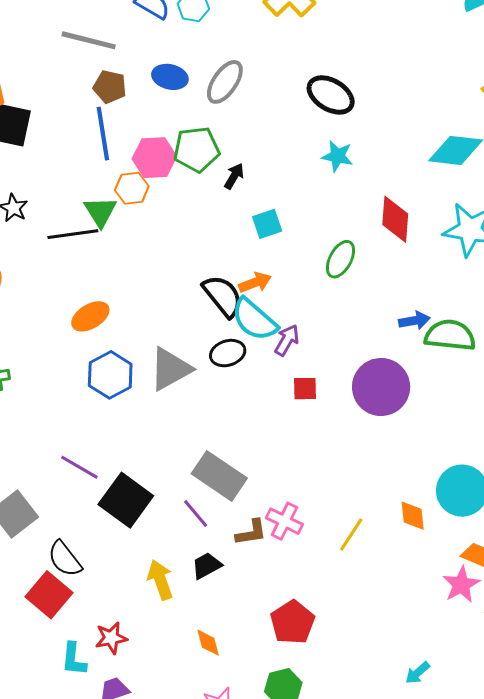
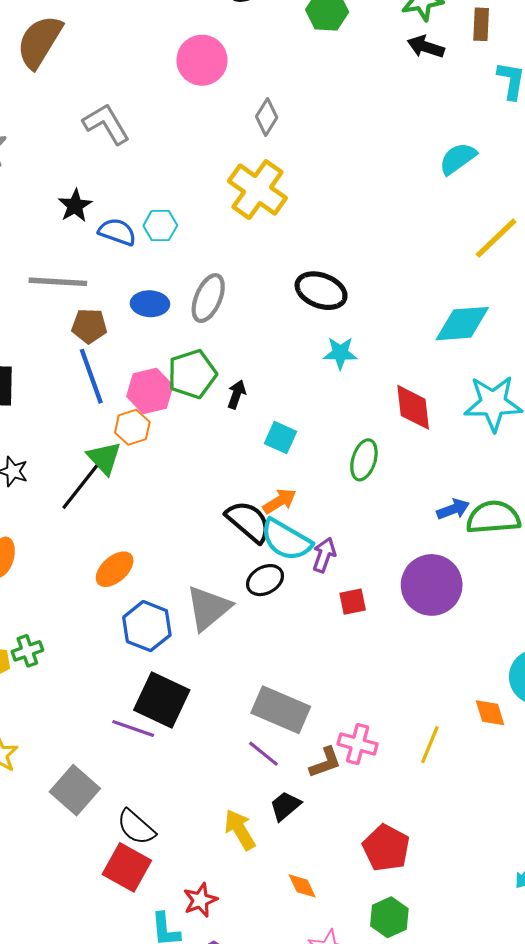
cyan square: (267, 224) -> (280, 438), turned -36
black line: (73, 234) -> (80, 487), turned -33
black square: (126, 500) -> (162, 700), moved

